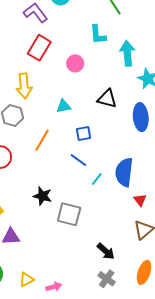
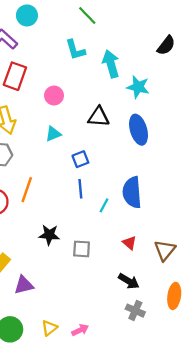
pink circle: (75, 63) -> (54, 96), moved
orange line: (42, 140) -> (27, 190), moved
blue line: (78, 160) -> (80, 189), turned 60
red triangle: (140, 200) -> (130, 243), moved
gray square: (69, 214) -> (82, 249), size x0.7

